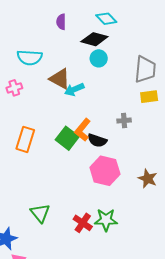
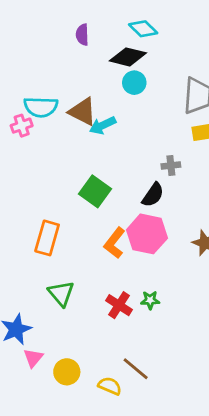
cyan semicircle: (30, 58) -> (41, 107), moved
orange L-shape: (83, 130) -> (114, 243), moved
orange rectangle: (25, 139) -> (47, 238), moved
black semicircle: (97, 140) -> (153, 195), moved, turned -72
green star: (106, 220) -> (150, 300), size x0.6

